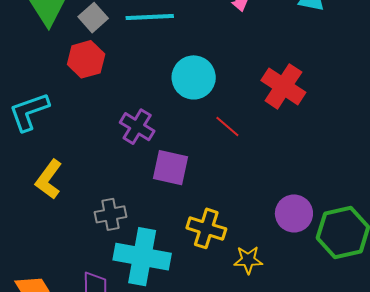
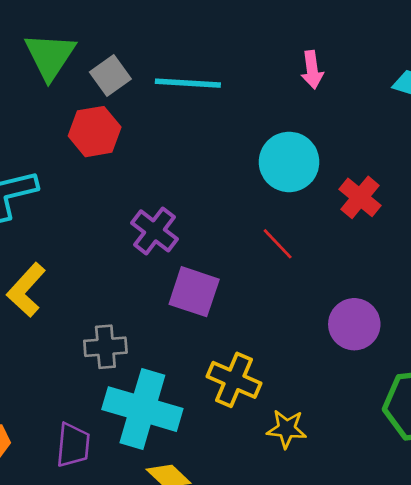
cyan circle: (194, 77) -> (289, 162), moved
red cross: (283, 86) -> (360, 197), size x0.7
purple circle: (294, 213) -> (354, 324), moved

